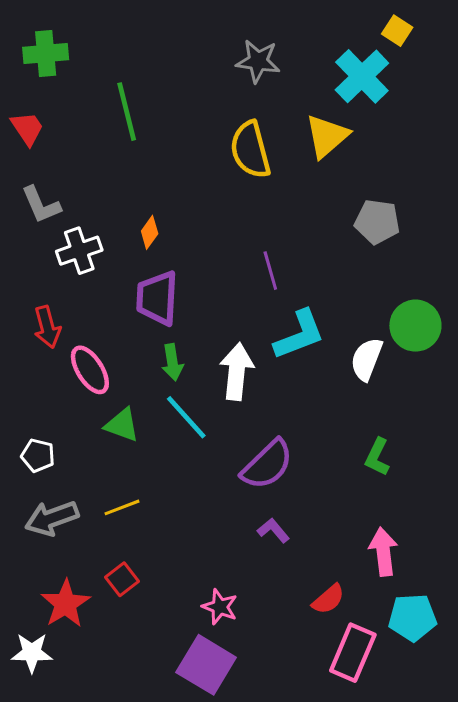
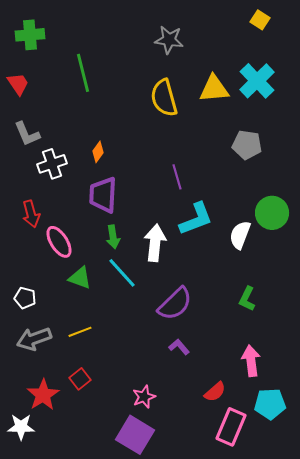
cyan cross: (362, 76) -> (257, 81), moved
yellow triangle: (327, 136) -> (214, 89), turned 36
pink star: (220, 607) -> (144, 397), turned 30

